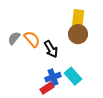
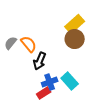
yellow rectangle: (78, 19) -> (75, 24), turned 42
black arrow: (51, 49) -> (40, 61), moved, turned 54

